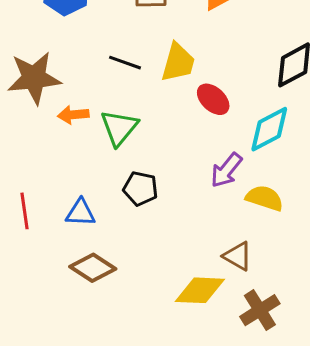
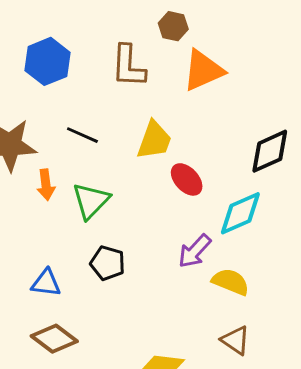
black line: (125, 63) -> (82, 135), moved
orange arrow: (73, 115) -> (46, 185), turned -96
brown triangle: (238, 256) -> (236, 340), moved

